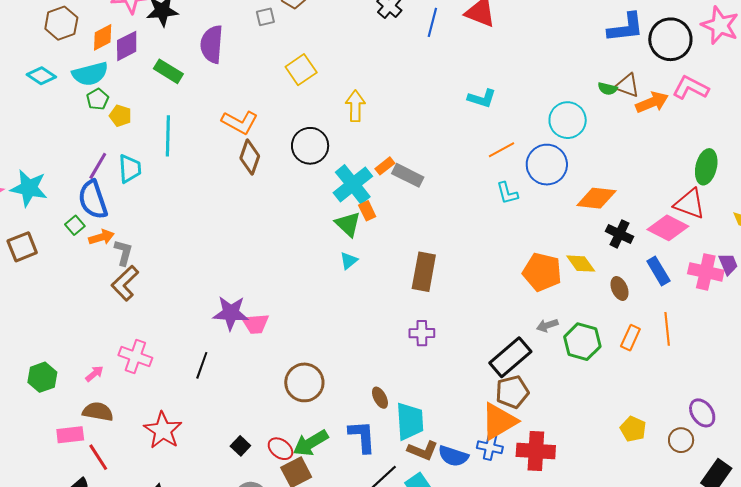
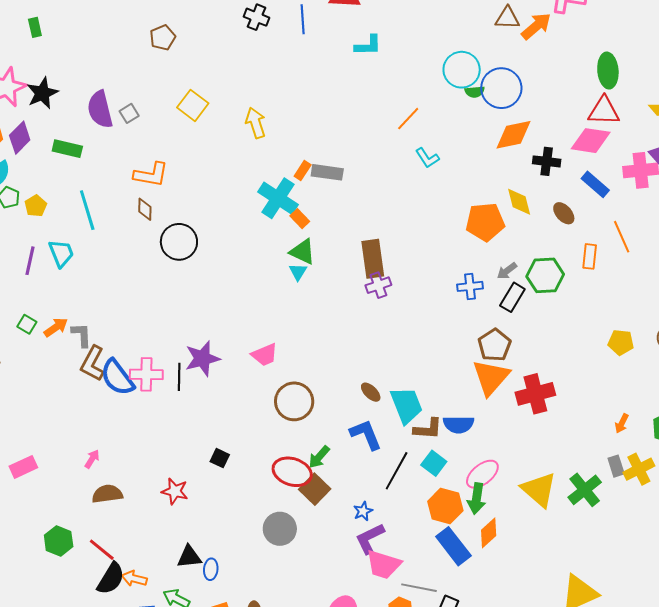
gray square: (265, 17) -> (129, 113), moved
green semicircle: (608, 89) -> (475, 92), moved
cyan L-shape: (482, 98) -> (368, 45), moved
yellow pentagon: (120, 116) -> (36, 206), turned -30
black circle: (310, 146) -> (179, 242), moved
brown diamond: (250, 157) -> (145, 209), moved, size x0.7
blue circle: (547, 165) -> (501, 88), moved
blue semicircle: (93, 200) -> (117, 377), moved
green triangle: (348, 224) -> (303, 252), moved
yellow diamond: (581, 264) -> (519, 202), turned 40
pink trapezoid: (255, 324) -> (265, 355), moved
purple cross: (422, 333) -> (378, 285), moved
pink cross: (135, 357) -> (146, 374), moved
black rectangle: (510, 357) -> (512, 297), moved, size x0.7
black line: (202, 365) -> (179, 377), moved
green hexagon: (42, 377) -> (59, 541), moved
red star: (163, 430) -> (175, 491), size x0.7
pink rectangle: (70, 435) -> (23, 467), moved
green arrow: (311, 443) -> (319, 457), size x0.7
black square: (240, 446) -> (220, 458), moved
blue cross: (490, 447) -> (470, 286), moved
red ellipse: (280, 449) -> (292, 472), size x1.5
red line: (98, 457) -> (102, 550), moved

